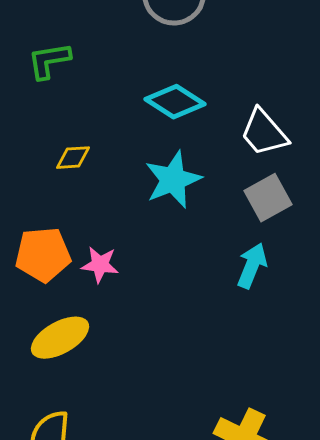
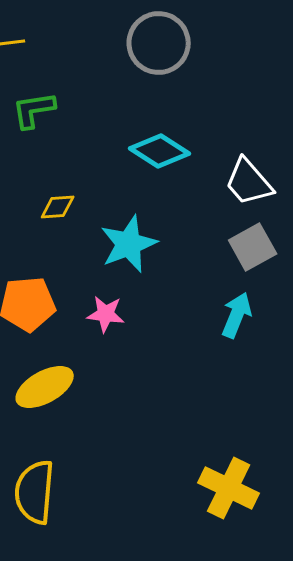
cyan star: (173, 180) -> (129, 244), moved
pink star: (100, 265) -> (106, 314), moved

